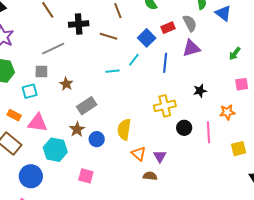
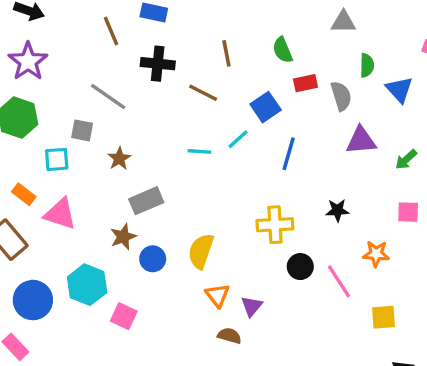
red rectangle: (168, 28) -> (306, 83), moved
purple triangle: (191, 48) -> (361, 141), moved
gray line: (53, 49) -> (108, 96), turned 50
pink line: (208, 132) -> (339, 281), turned -40
cyan hexagon: (55, 150) -> (87, 285), moved

